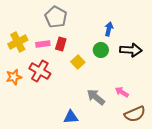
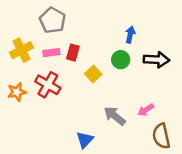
gray pentagon: (56, 17) -> (53, 20), moved
pink arrow: (122, 92) -> (146, 110), turned -64
brown semicircle: (135, 114) -> (161, 136), turned 100
blue triangle: (71, 117) -> (85, 140), turned -42

